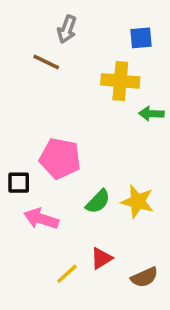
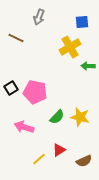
brown line: (46, 62) -> (16, 38), moved
yellow cross: (120, 81) -> (70, 47), turned -35
black square: (19, 183) -> (11, 88), moved, turned -32

